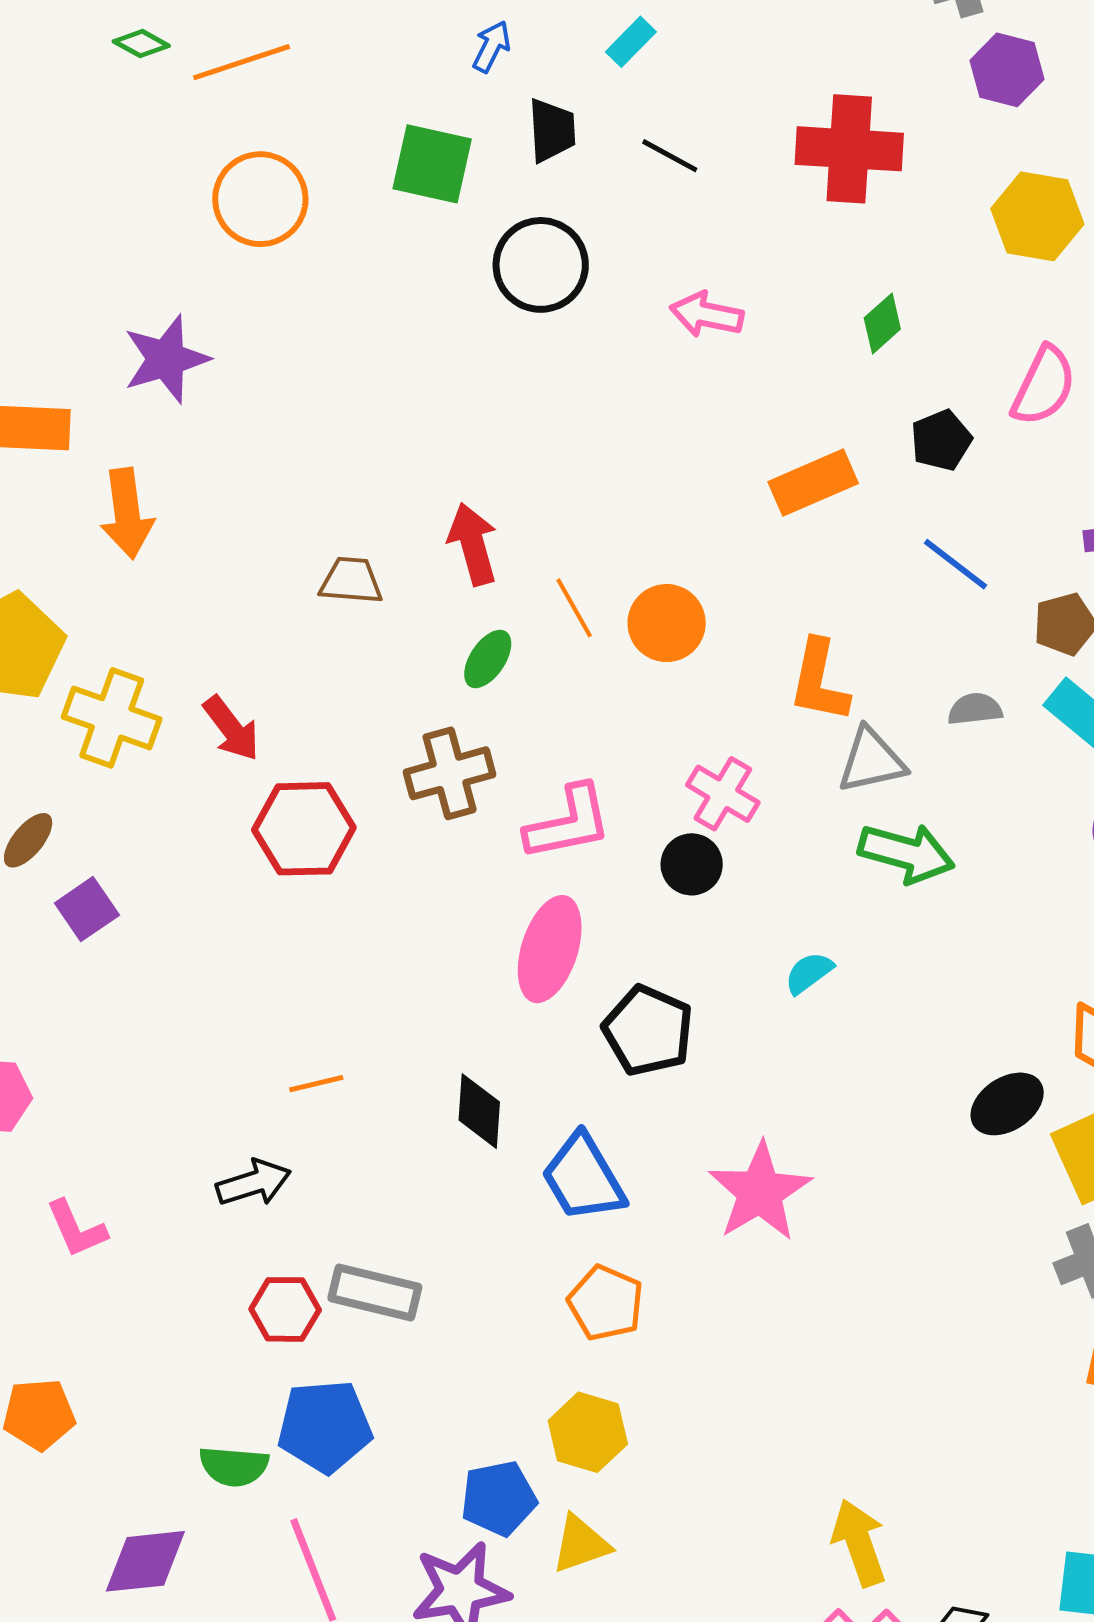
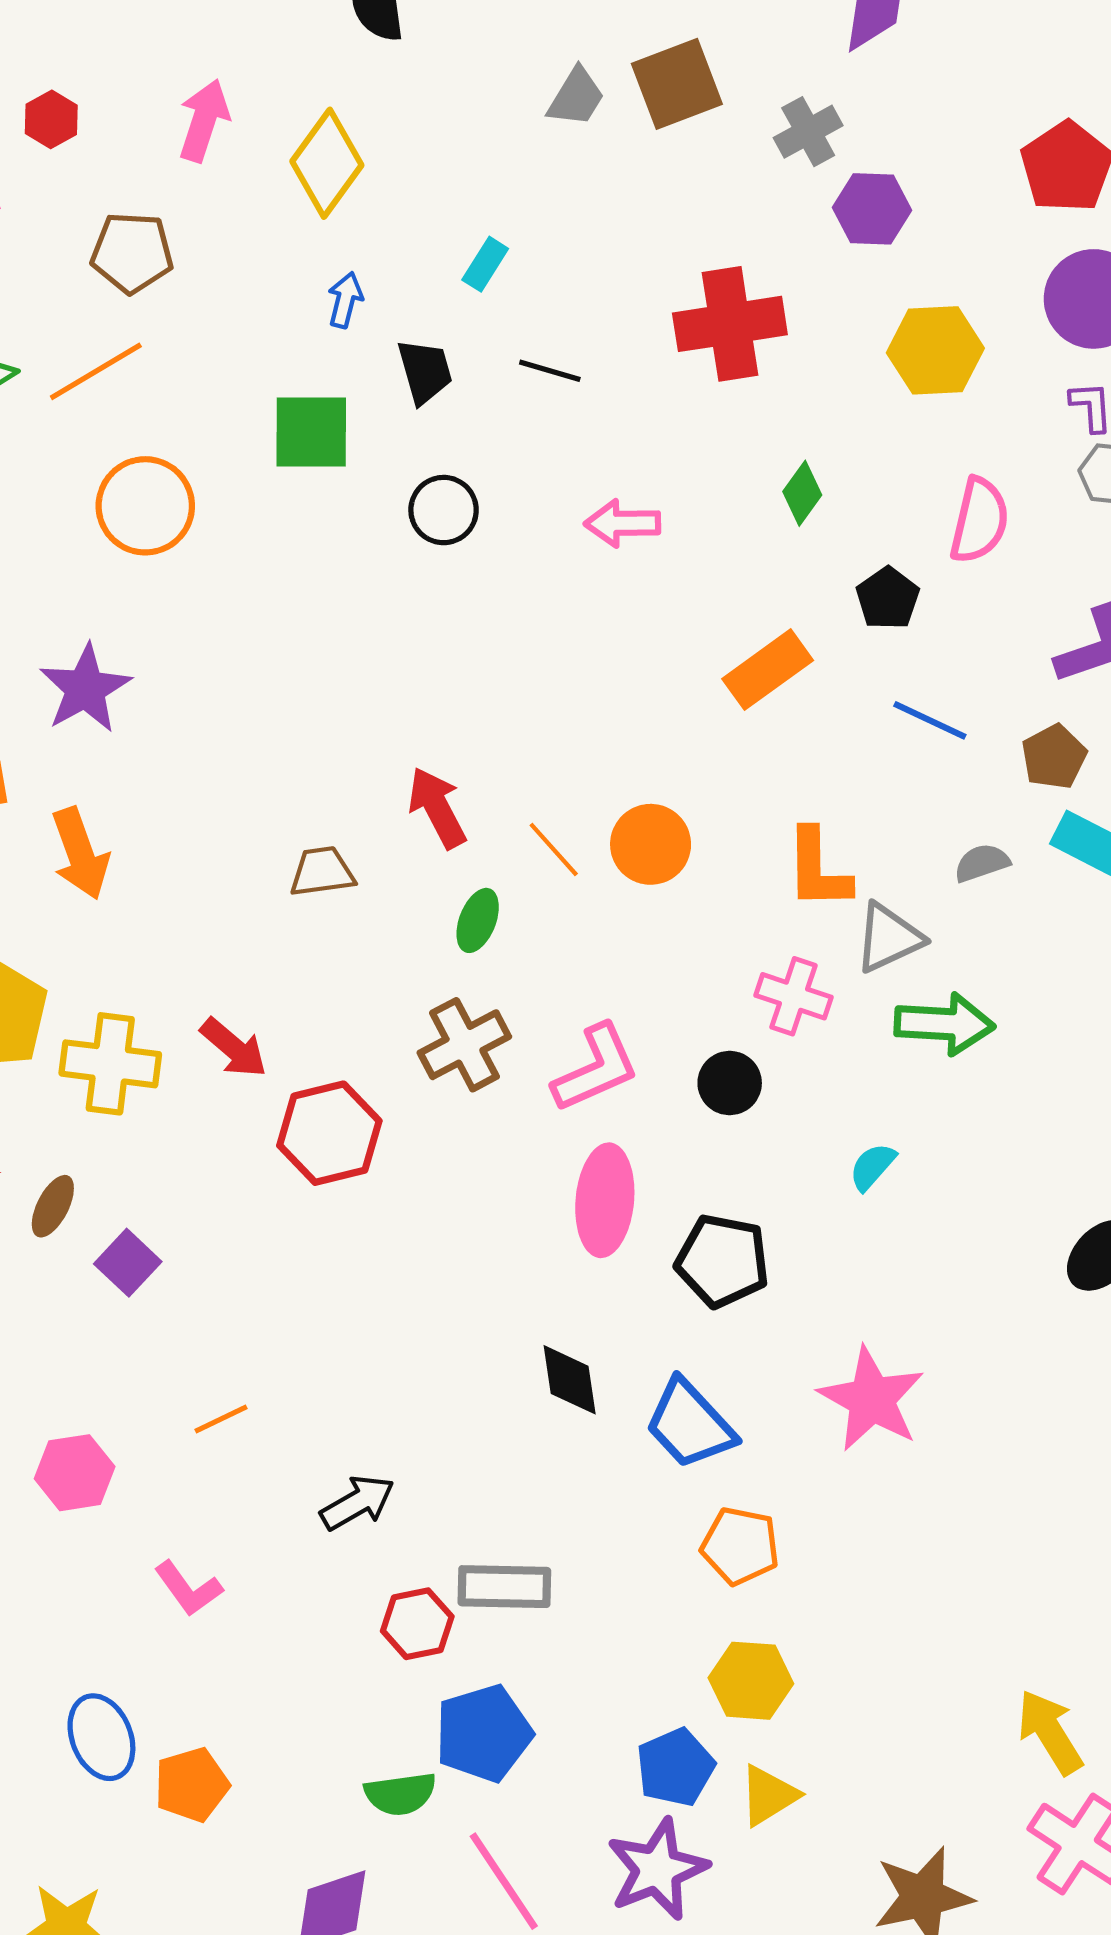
black circle: (541, 265) -> (444, 510), size x0.7
pink cross: (723, 794) -> (794, 996), moved
orange line: (316, 1084) -> (221, 1419), moved

